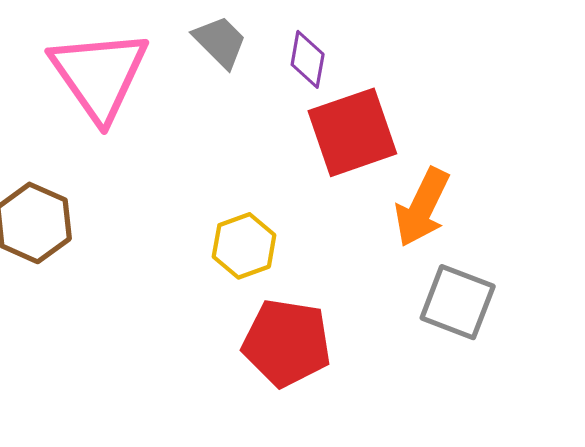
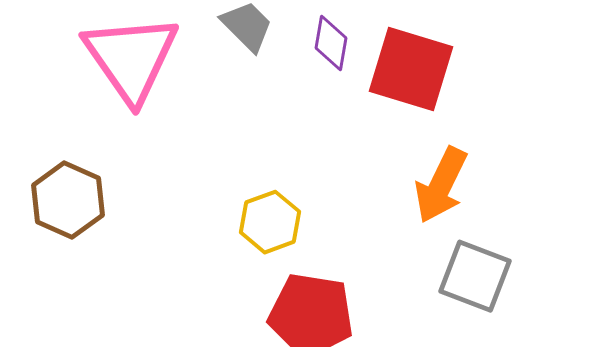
red square: (352, 132) -> (411, 69), moved, turned 36

